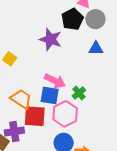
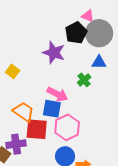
gray circle: (95, 19) -> (99, 33), size x1.4
green cross: (79, 93) -> (84, 80), moved

